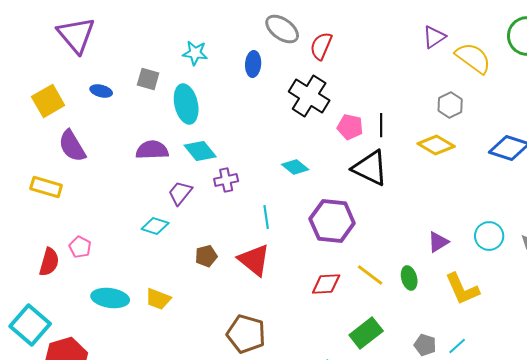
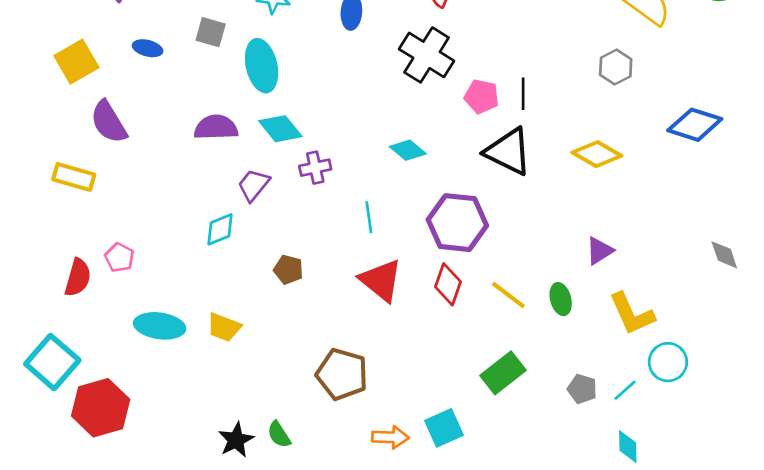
yellow diamond: (436, 145) -> (597, 154), moved
cyan diamond: (155, 226) -> (220, 229), turned -40
cyan circle: (489, 236) -> (668, 362), moved
brown pentagon: (206, 256) -> (288, 270), turned 30
red triangle: (254, 260) -> (381, 280), moved
red diamond: (326, 284) -> (448, 284), moved, turned -68

